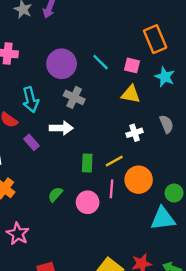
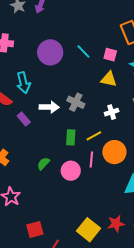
gray cross: (74, 97) -> (76, 102), moved

